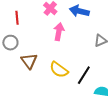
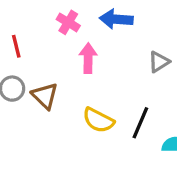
brown triangle: (29, 61) -> (45, 96), moved

